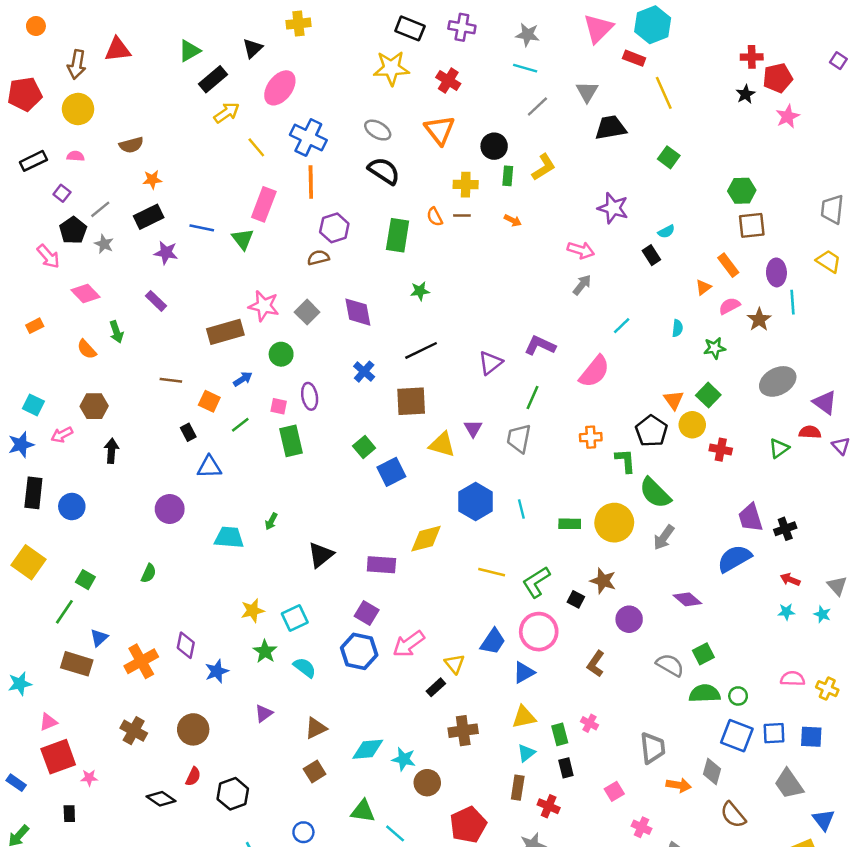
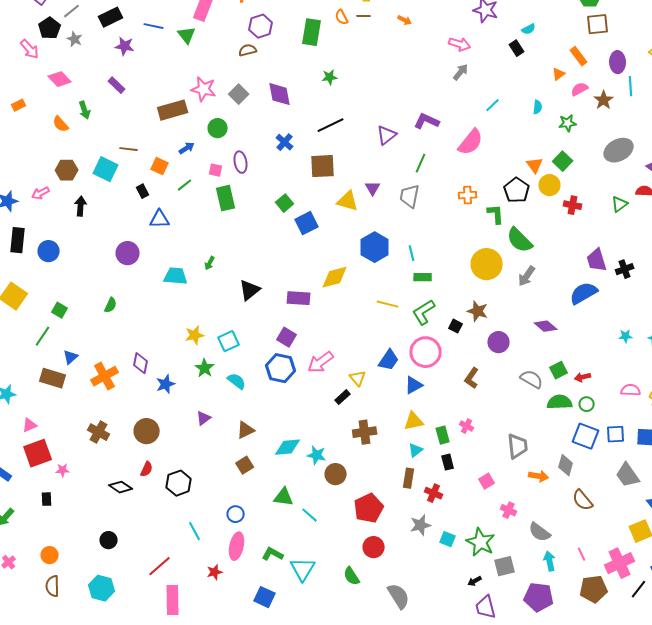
cyan square: (33, 405) -> (106, 169), moved, size x1.4
green rectangle: (570, 524) -> (423, 277), moved
red arrow: (790, 580) -> (583, 377), moved, turned -35

